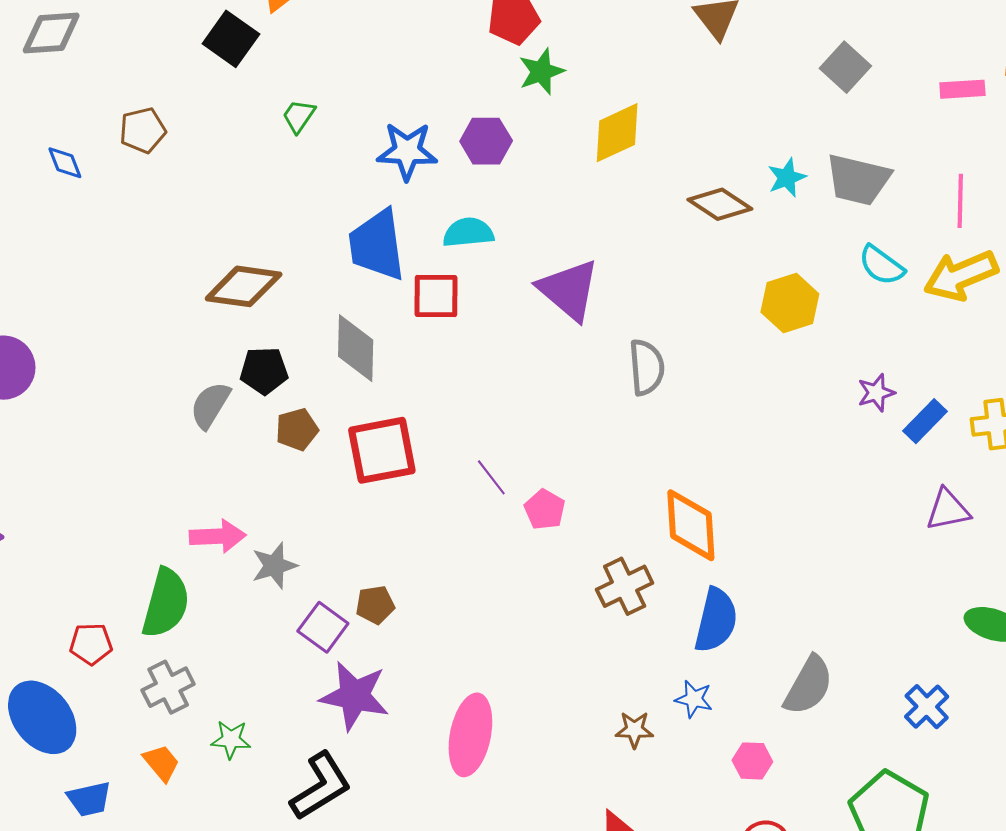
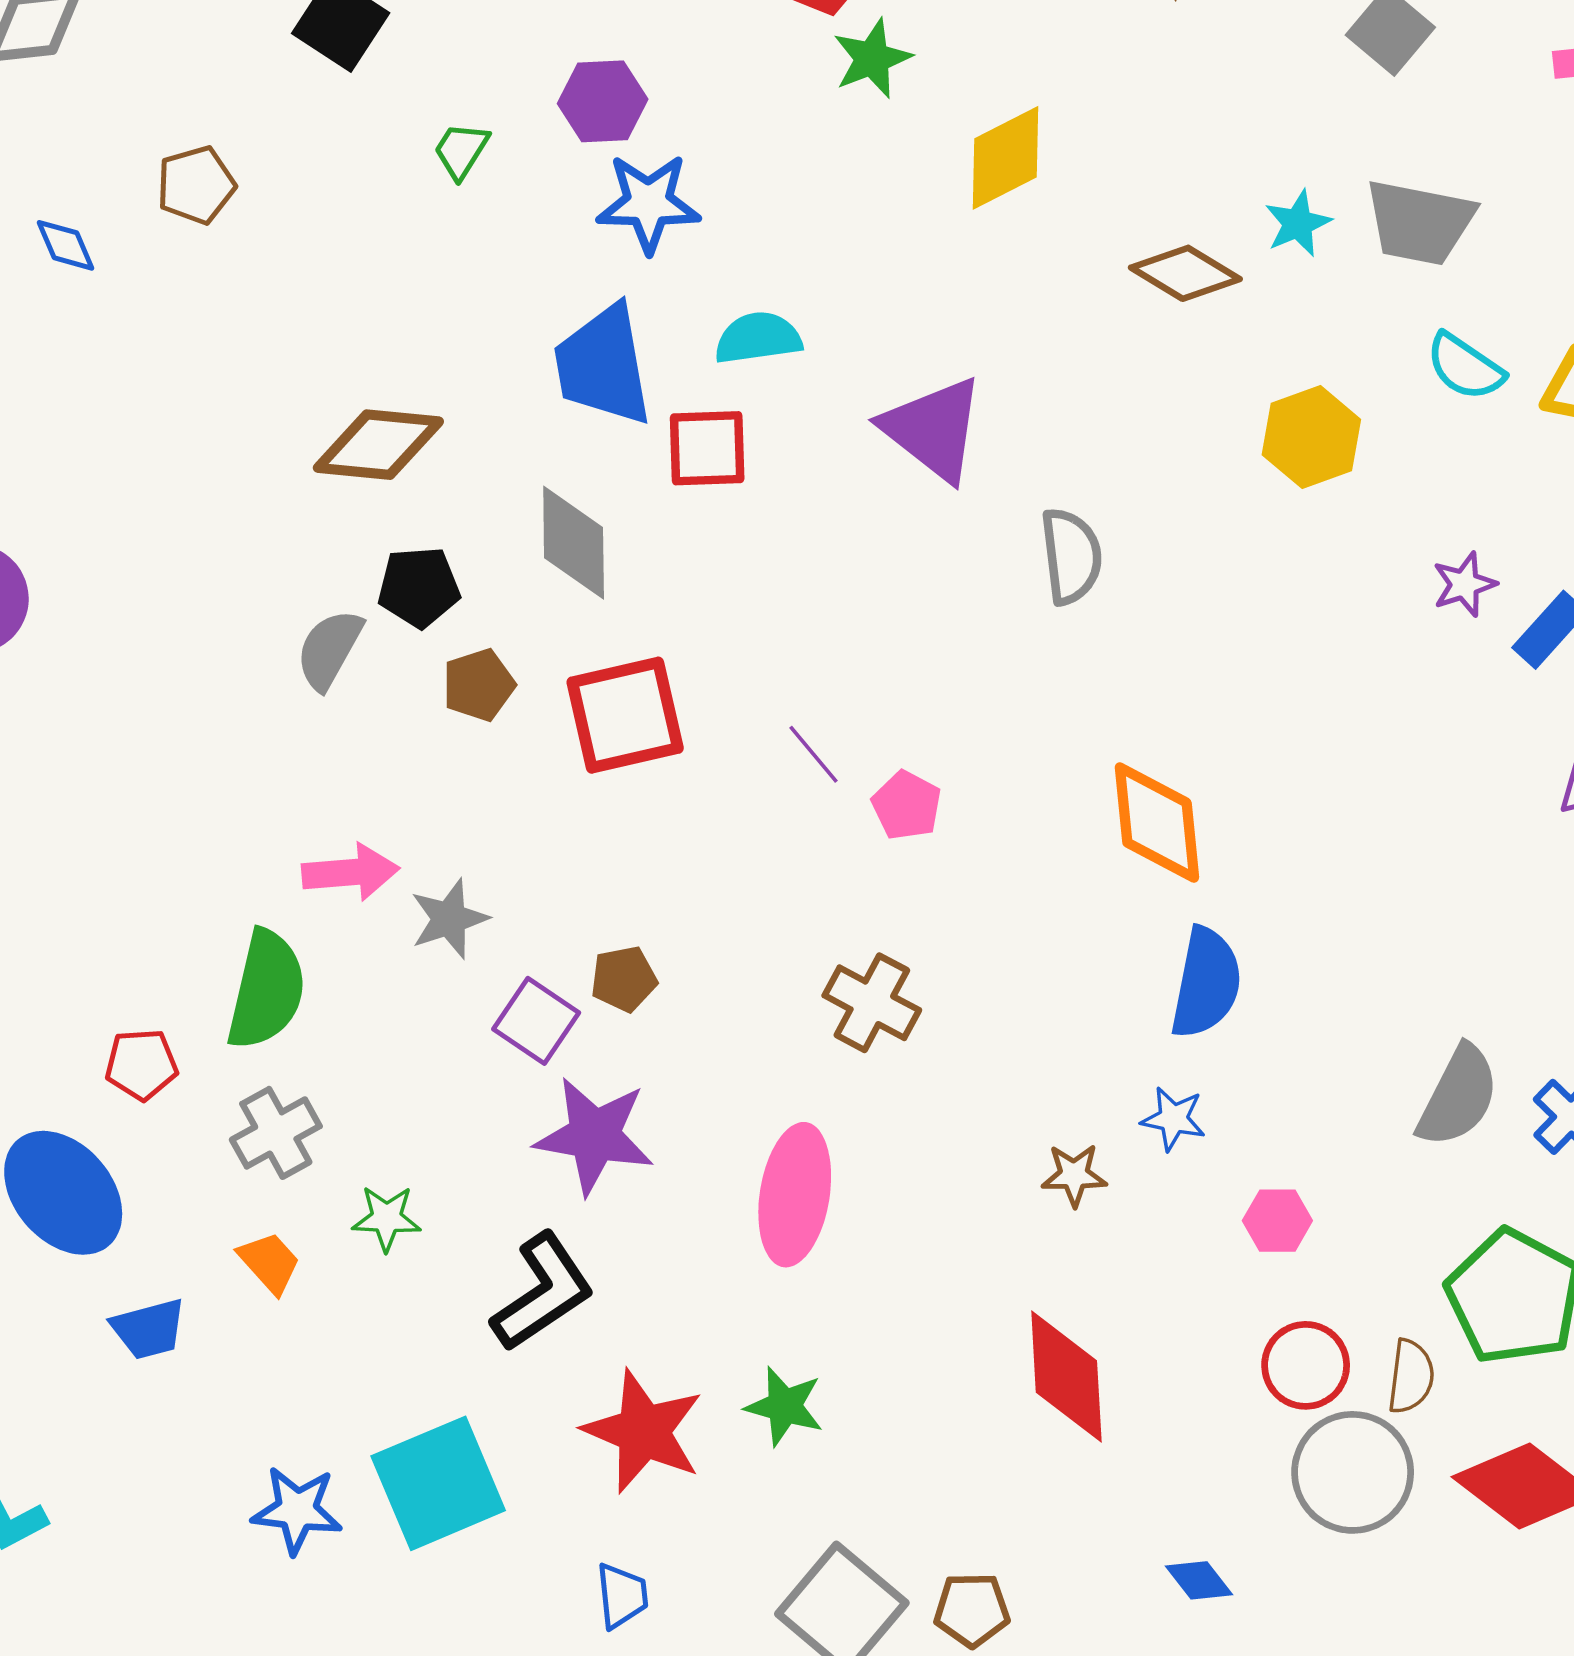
purple hexagon: (486, 141) -> (603, 101), moved
brown cross: (625, 586) -> (872, 1003), moved, turned -34
gray semicircle: (808, 685) -> (1458, 1096), moved

